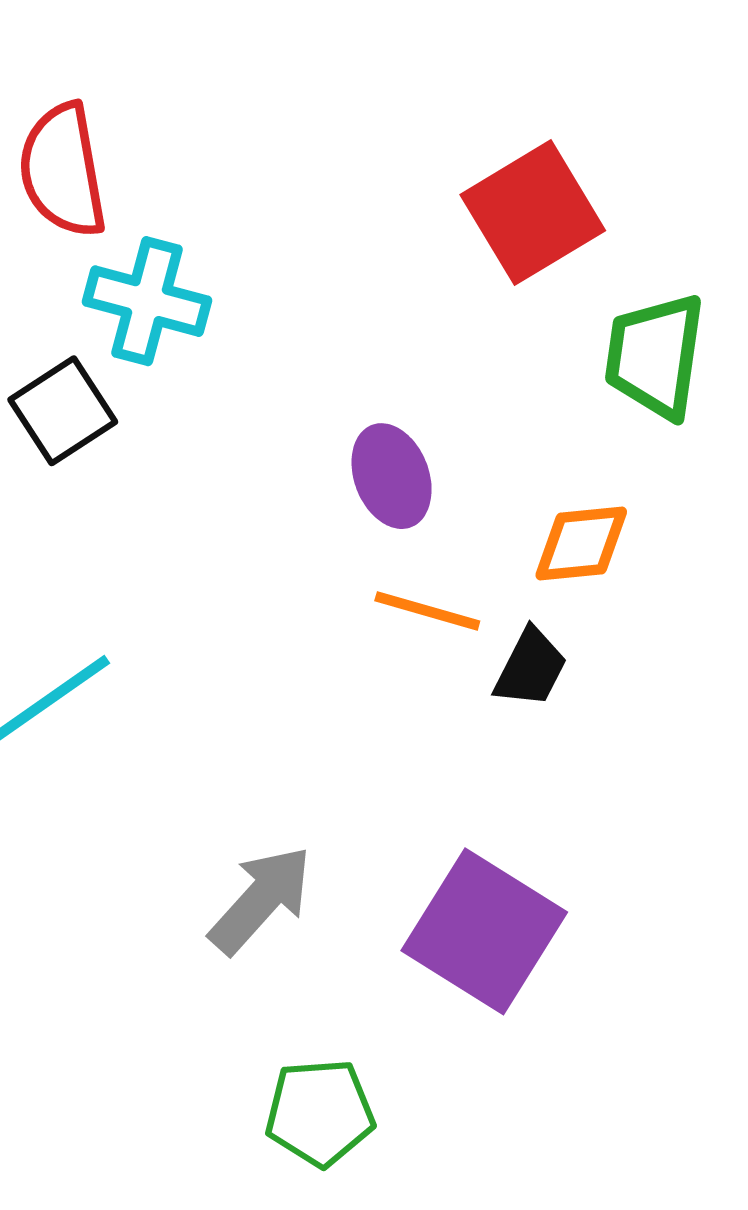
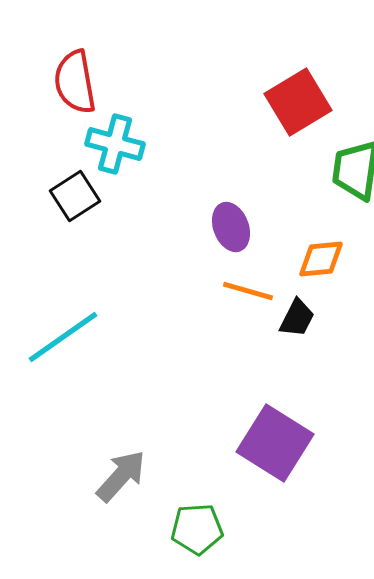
gray arrow: (261, 900) -> (121, 476), moved

